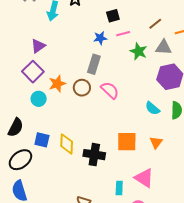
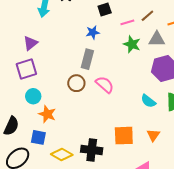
pink line: (123, 34) -> (127, 22), moved
purple square: (33, 72) -> (26, 69), turned 30
orange star: (57, 84) -> (47, 114), moved, turned -30
yellow diamond: (67, 144) -> (62, 154), moved, turned -60

